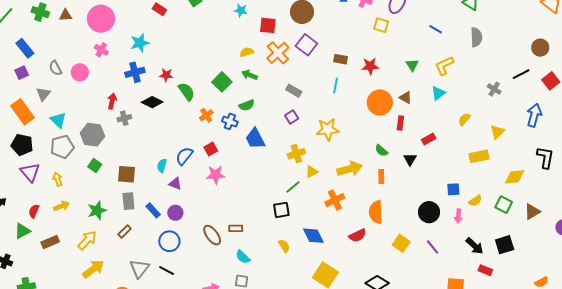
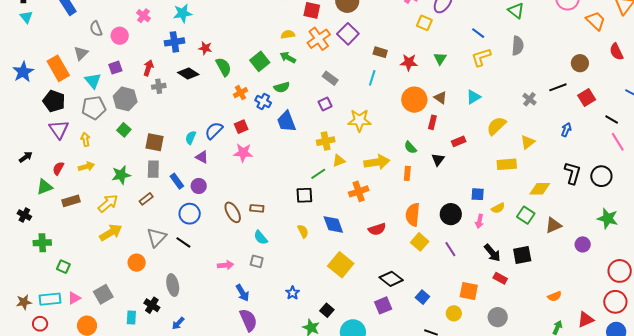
green triangle: (412, 65) -> (440, 59), moved
yellow L-shape: (444, 66) -> (481, 57), moved
purple square: (22, 73) -> (115, 68), moved
blue arrow: (534, 115) -> (566, 130), size x0.6
yellow semicircle: (464, 119) -> (496, 126), size x1.5
orange semicircle: (376, 212) -> (413, 215), moved

